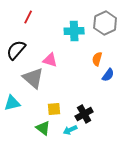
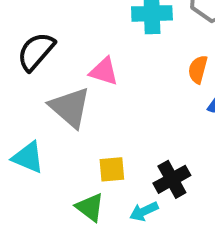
cyan triangle: (12, 103) -> (28, 157), turned 36

